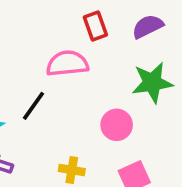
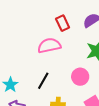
black line: (33, 106) -> (43, 81), moved

